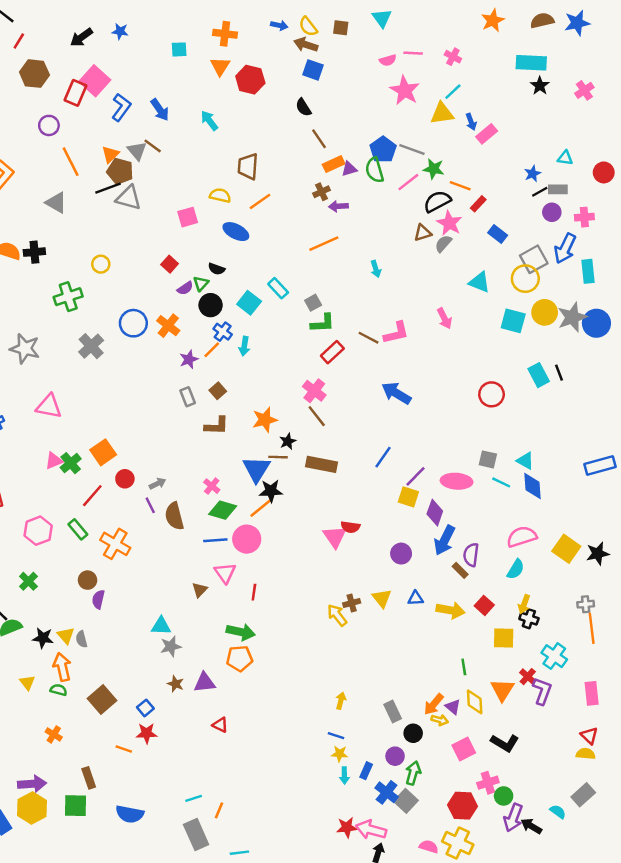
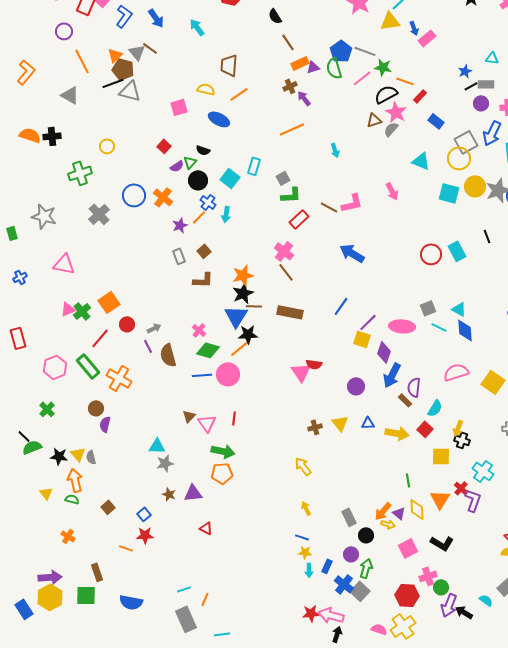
purple arrow: (338, 206) -> (304, 98), turned 56
cyan rectangle: (278, 288) -> (254, 166), turned 60
cyan rectangle: (539, 375) -> (457, 251), moved
black star: (288, 441) -> (243, 293), moved, size x1.5
gray square: (488, 459) -> (428, 308), turned -35
green rectangle: (78, 529) -> (88, 366), size x1.4
cyan semicircle: (516, 569) -> (435, 408), moved
pink triangle: (225, 573) -> (207, 423), moved
yellow arrow: (337, 615) -> (303, 466), moved
brown square: (102, 699) -> (108, 507), size x0.6
yellow arrow: (341, 701) -> (306, 508), turned -40
yellow cross: (458, 843) -> (403, 626), turned 30

